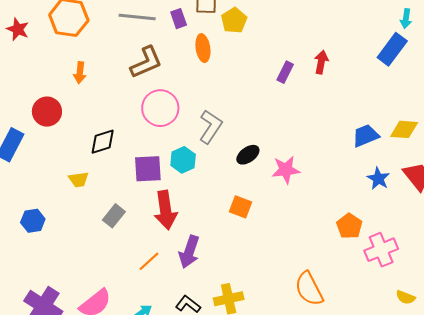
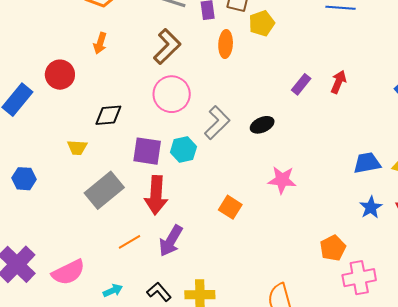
brown L-shape: (146, 62) -> (167, 47), turned -33
black ellipse: (248, 155) -> (262, 125), moved
gray rectangle: (114, 216) -> (104, 190), size x1.6

